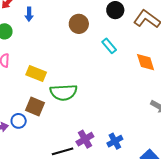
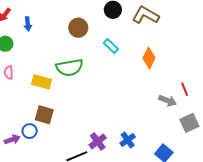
orange diamond: (146, 62) -> (149, 58), turned 50
green semicircle: (64, 92) -> (69, 68), moved

